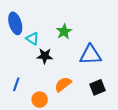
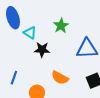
orange semicircle: (63, 84) -> (60, 78), turned -114

